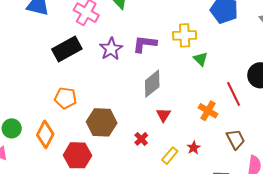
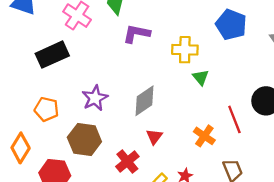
purple L-shape: (145, 44) -> (136, 34), moved
purple star: (111, 49) -> (95, 98), moved
red cross: (141, 139) -> (127, 162), size x1.5

